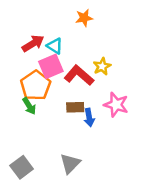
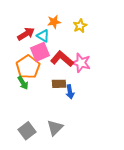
orange star: (84, 18) -> (54, 22), moved
yellow star: (102, 66) -> (80, 26), moved
pink star: (116, 105) -> (81, 63), moved
gray square: (22, 167) -> (27, 131), moved

